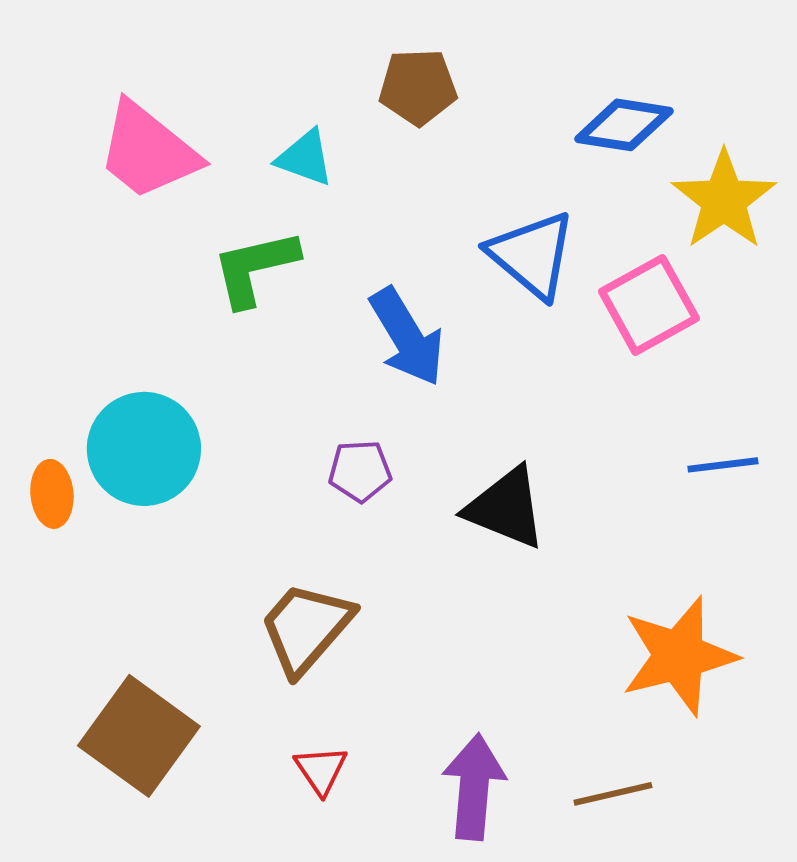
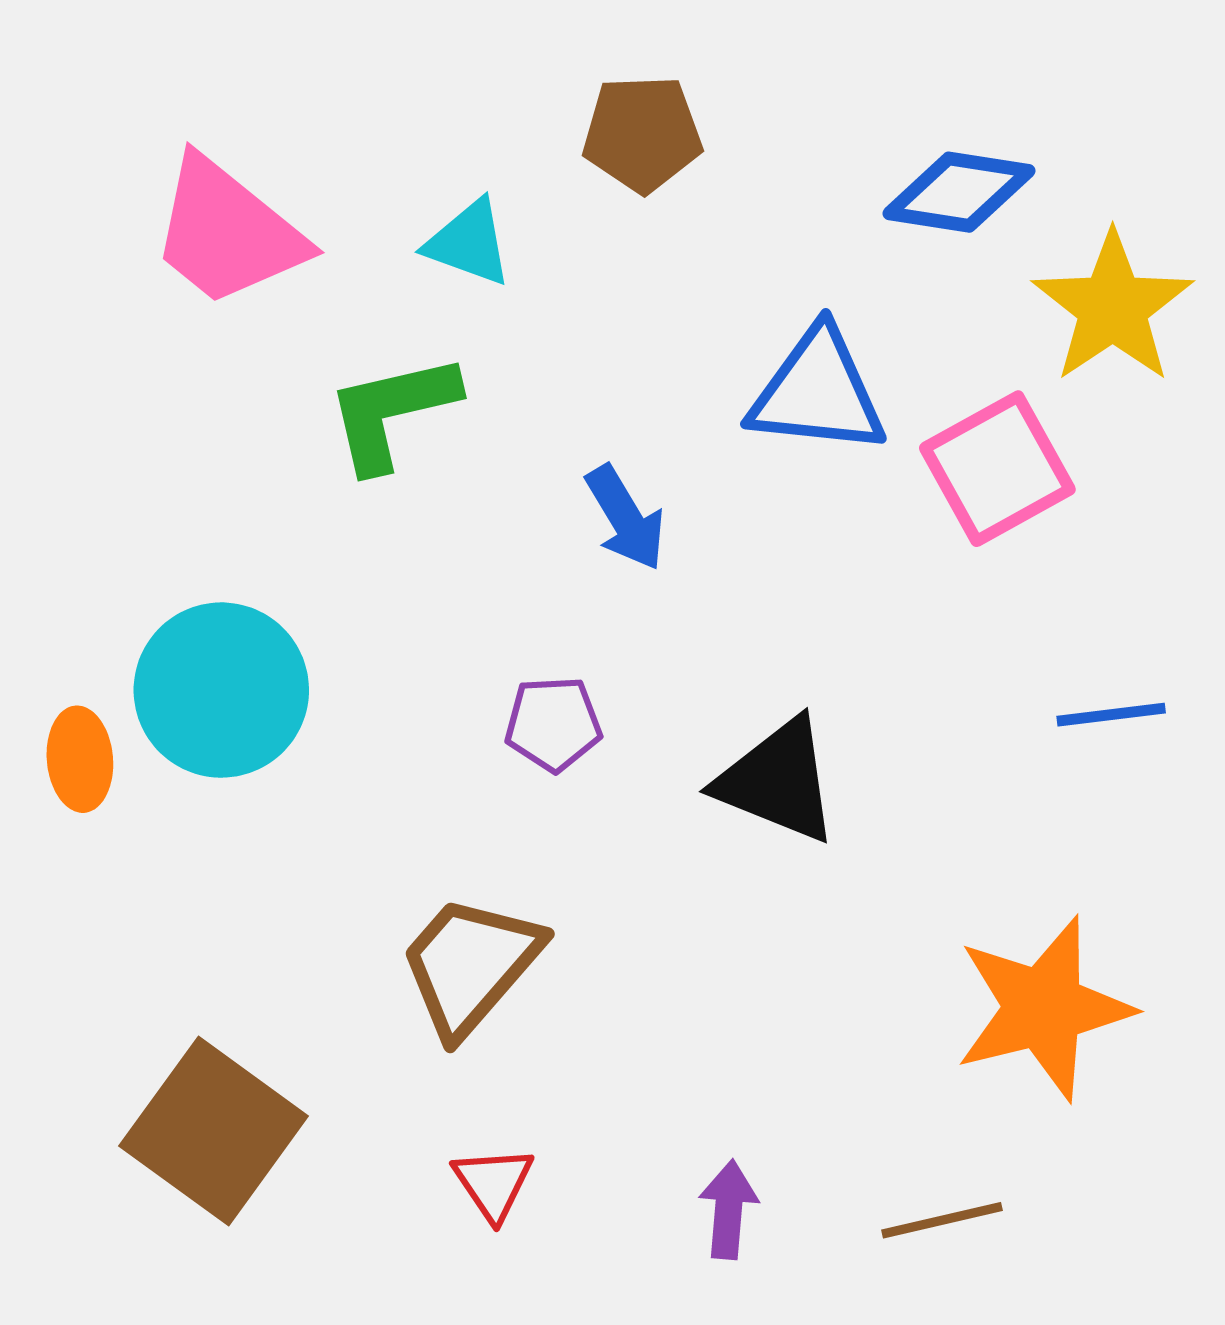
blue triangle: (532, 255) -> (818, 392), turned -34
blue arrow: (407, 337) -> (625, 518), size x0.7
purple arrow: (474, 787) -> (728, 1209), size x0.6

